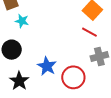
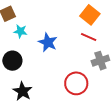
blue star: (47, 66) -> (48, 42), moved

